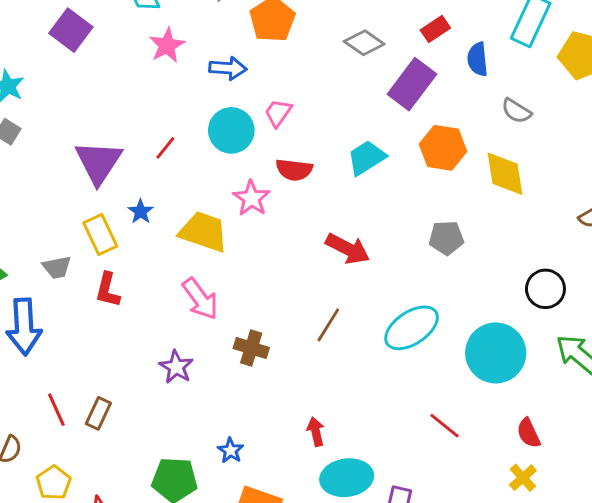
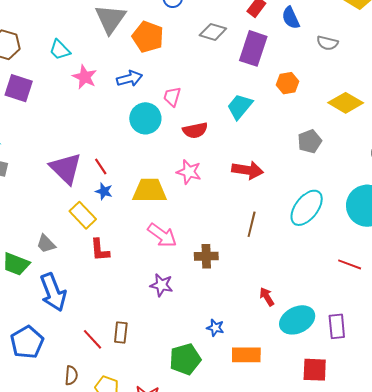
red line: (165, 148) -> (101, 167), moved, turned -54
orange hexagon: (443, 148) -> (288, 83), size x0.7
yellow diamond: (505, 174) -> (346, 103), moved, turned -32
pink star: (251, 198) -> (189, 172), moved
gray trapezoid: (57, 267) -> (46, 244), moved, turned 75

